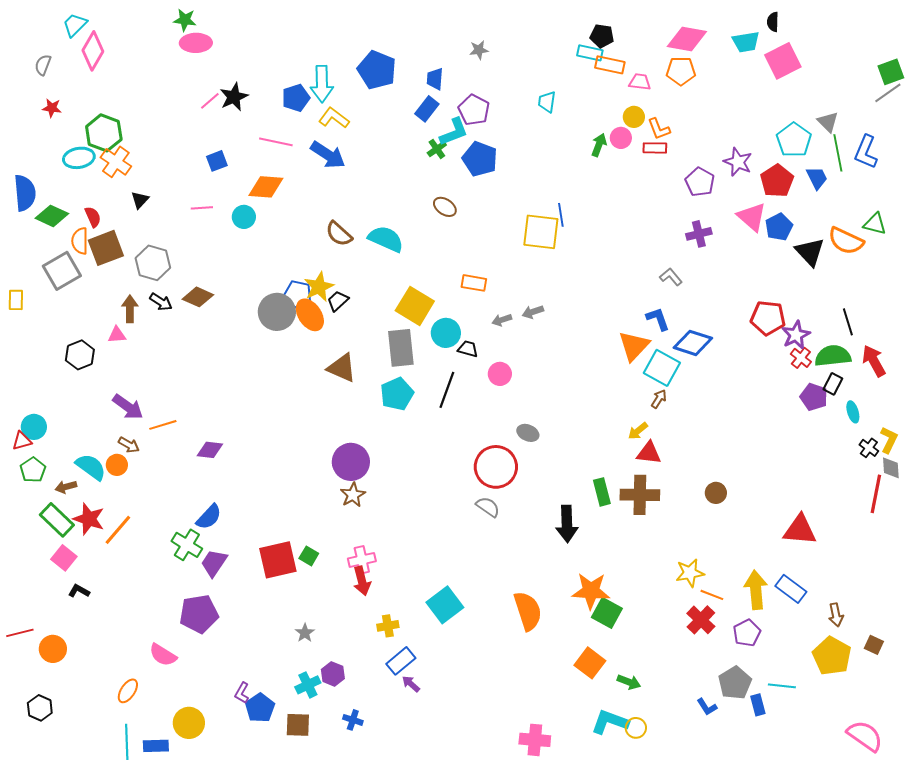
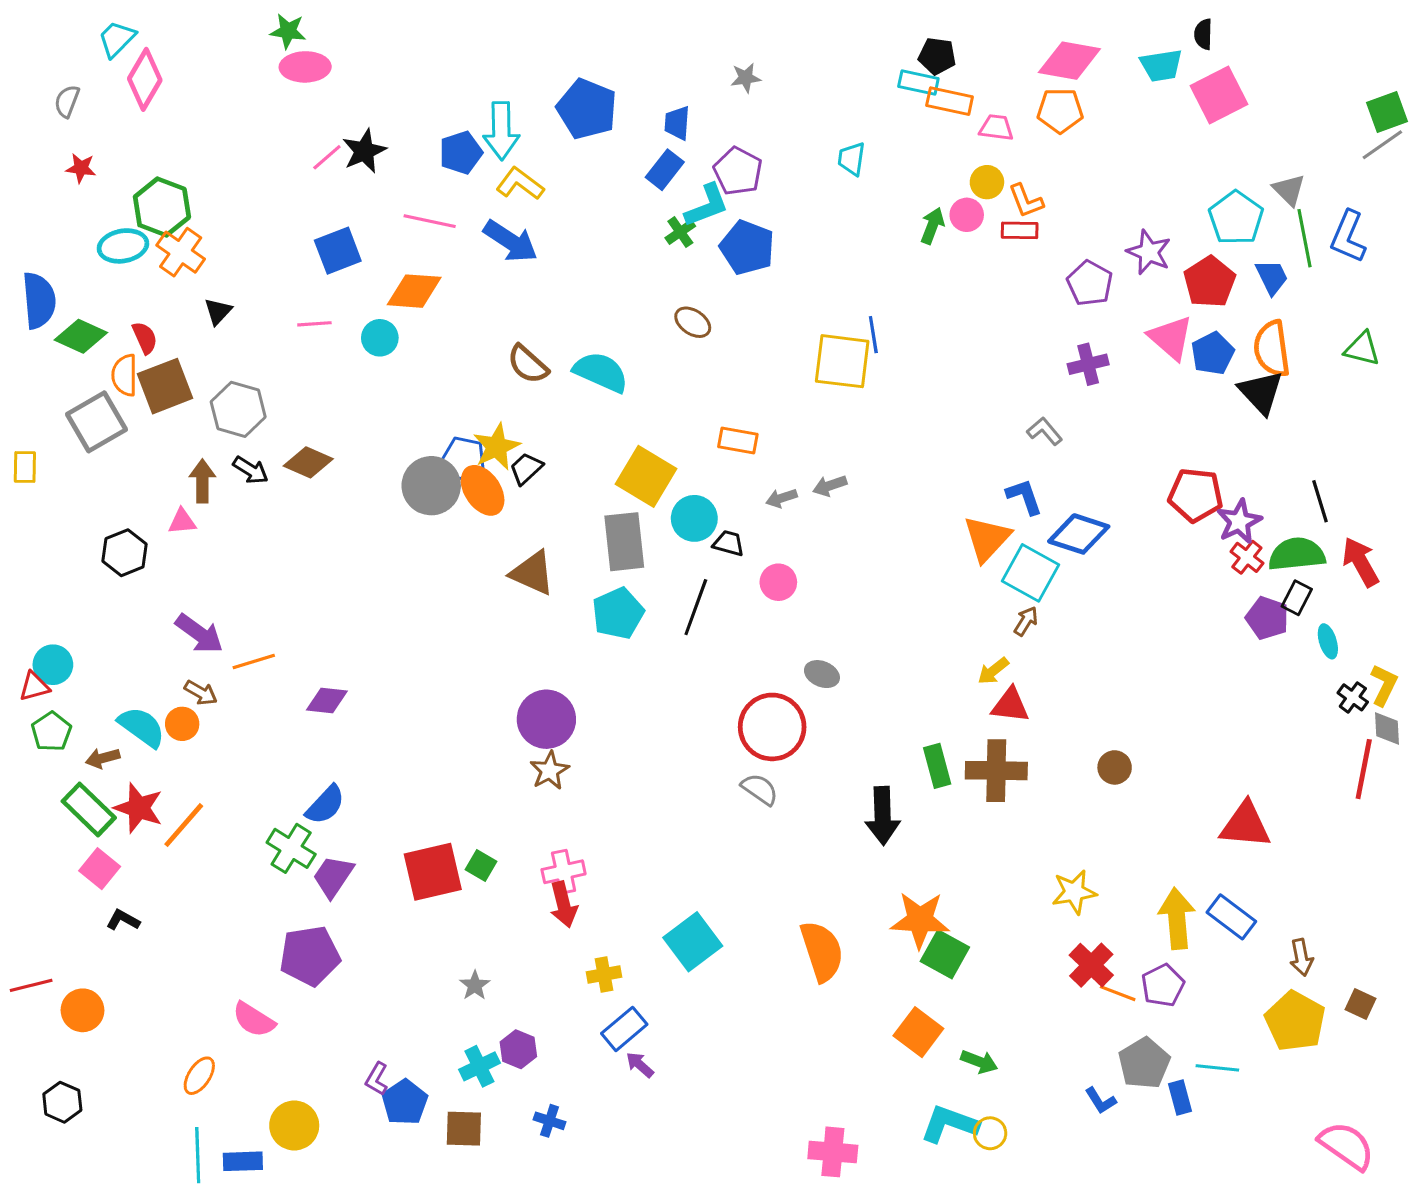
blue square: (217, 161) -> (338, 251), size x1.4
orange semicircle: (846, 241) -> (1272, 349), moved, turned 57
orange line: (712, 595) -> (1118, 993), moved

